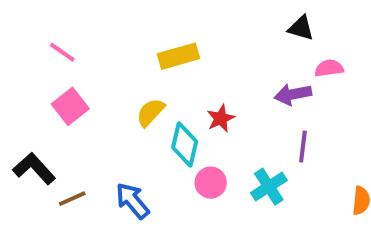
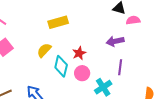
pink semicircle: (329, 68) -> (133, 20), moved
pink circle: (211, 183) -> (82, 73), moved

